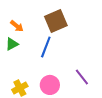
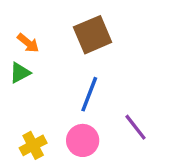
blue line: (46, 47) -> (89, 94), moved

